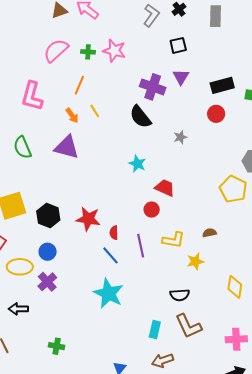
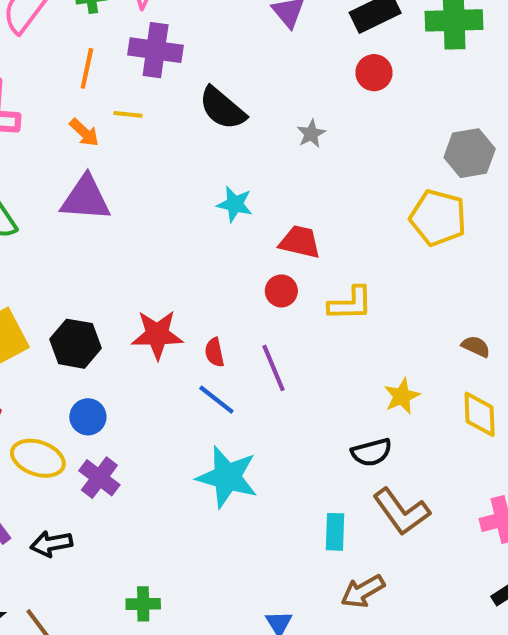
purple cross: (153, 87) -> (156, 50), moved
yellow line: (95, 111) -> (128, 114), turned -40
brown semicircle: (209, 233) -> (476, 346), moved, turned 48
yellow L-shape: (173, 240) -> (350, 304), moved
yellow star: (195, 261) -> (402, 396), moved
yellow ellipse: (20, 267) -> (38, 458), turned 30

